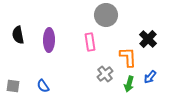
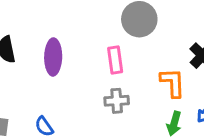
gray cross: (105, 74) -> (117, 101), moved, turned 35

